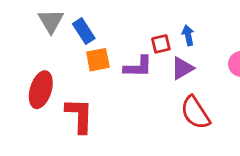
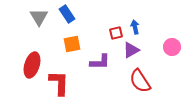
blue rectangle: (84, 31) -> (67, 14), moved
purple L-shape: (138, 67) -> (100, 62), moved

